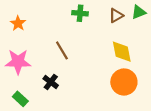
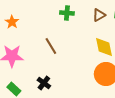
black cross: (51, 82) -> (44, 83), moved

